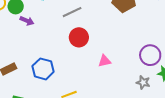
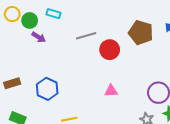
red circle: (79, 37) -> (110, 50), moved

